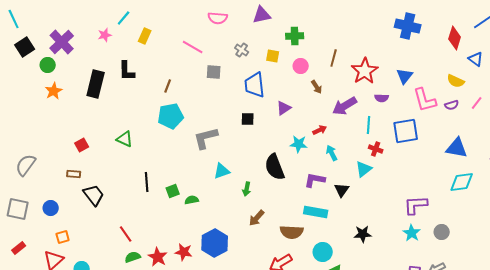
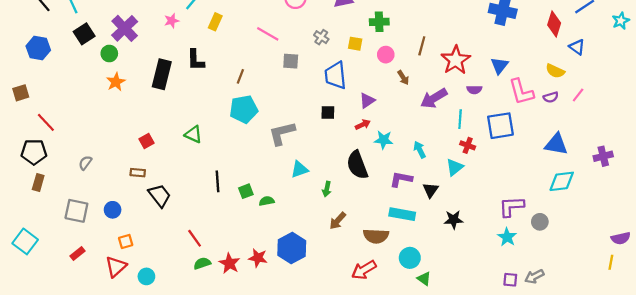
red arrow: (320, 130) -> (363, 125), moved
gray semicircle: (26, 165) -> (85, 163), size x0.6
gray circle: (442, 232) -> (540, 222), moved
black star: (363, 234) -> (454, 220), moved

